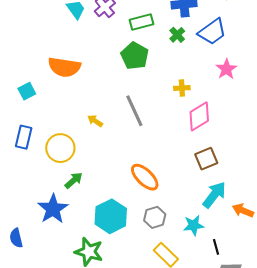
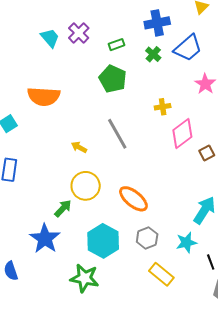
green rectangle: (142, 22) -> (116, 45), size x0.7
yellow circle: (60, 148) -> (86, 186), moved
brown square: (206, 159) -> (207, 153), moved, size x0.7

